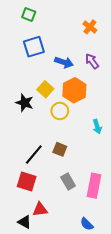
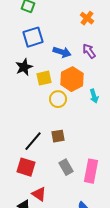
yellow square: (45, 89) -> (44, 78), turned 35
black star: (25, 103) -> (24, 67), moved, turned 30
cyan arrow: (97, 127) -> (94, 96), moved
brown square: (60, 149) -> (58, 136), turned -32
red triangle: (40, 209) -> (39, 194), turned 42

